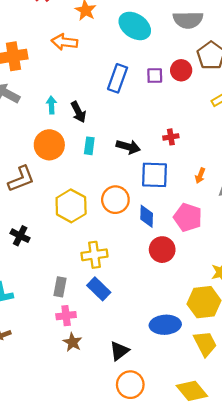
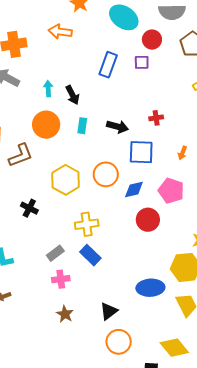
red circle: (181, 70) -> (152, 40), moved
blue diamond: (147, 216) -> (134, 189), turned 75
black cross: (20, 236) -> (29, 208), moved
gray rectangle: (60, 287) -> (55, 253), turned 42
brown star: (72, 342) -> (65, 314), moved

